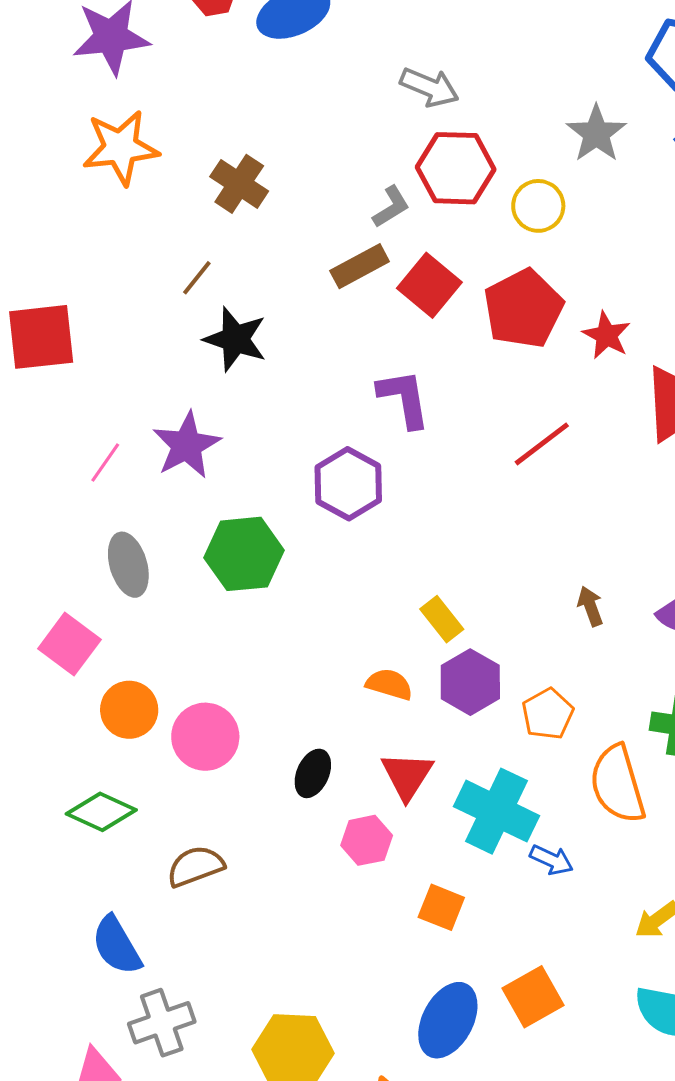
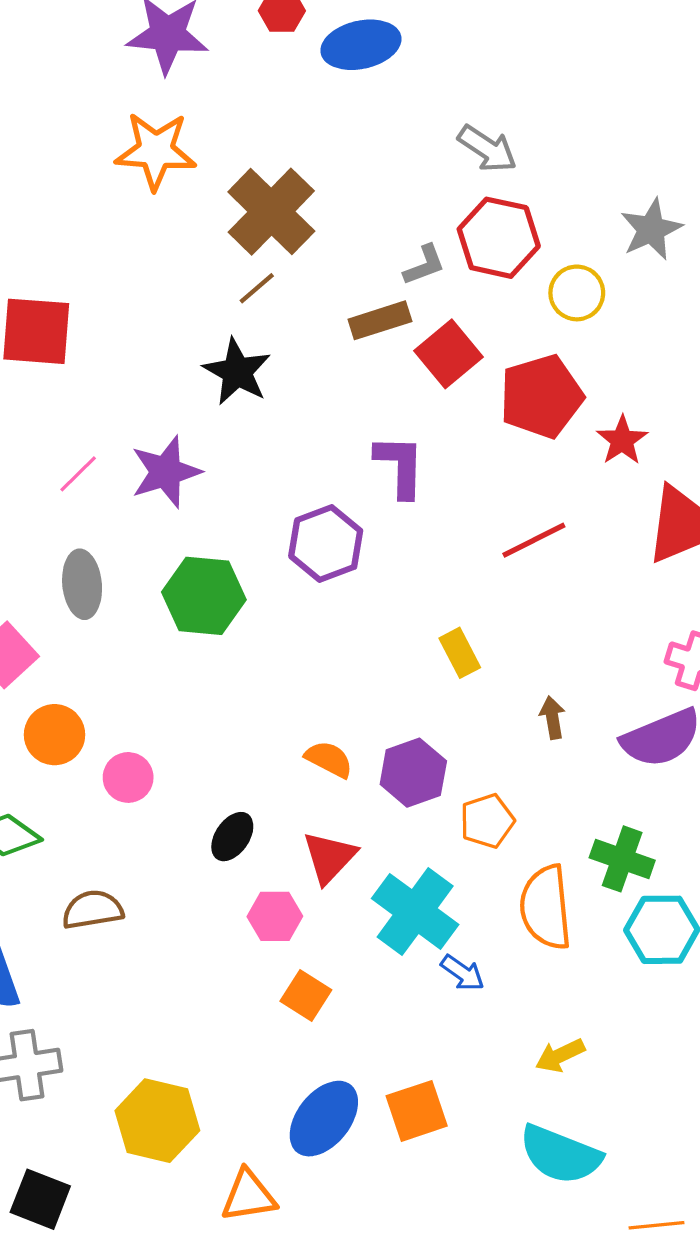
brown cross: (239, 184) -> (271, 212), size x1.5
brown line: (197, 278) -> (257, 288), moved
yellow rectangle: (442, 619) -> (460, 653), moved
pink circle: (205, 737) -> (128, 777), size x0.7
orange square: (441, 907) -> (306, 996), moved

